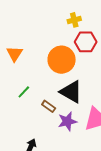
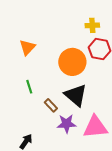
green line: (24, 92) -> (29, 87), turned -72

